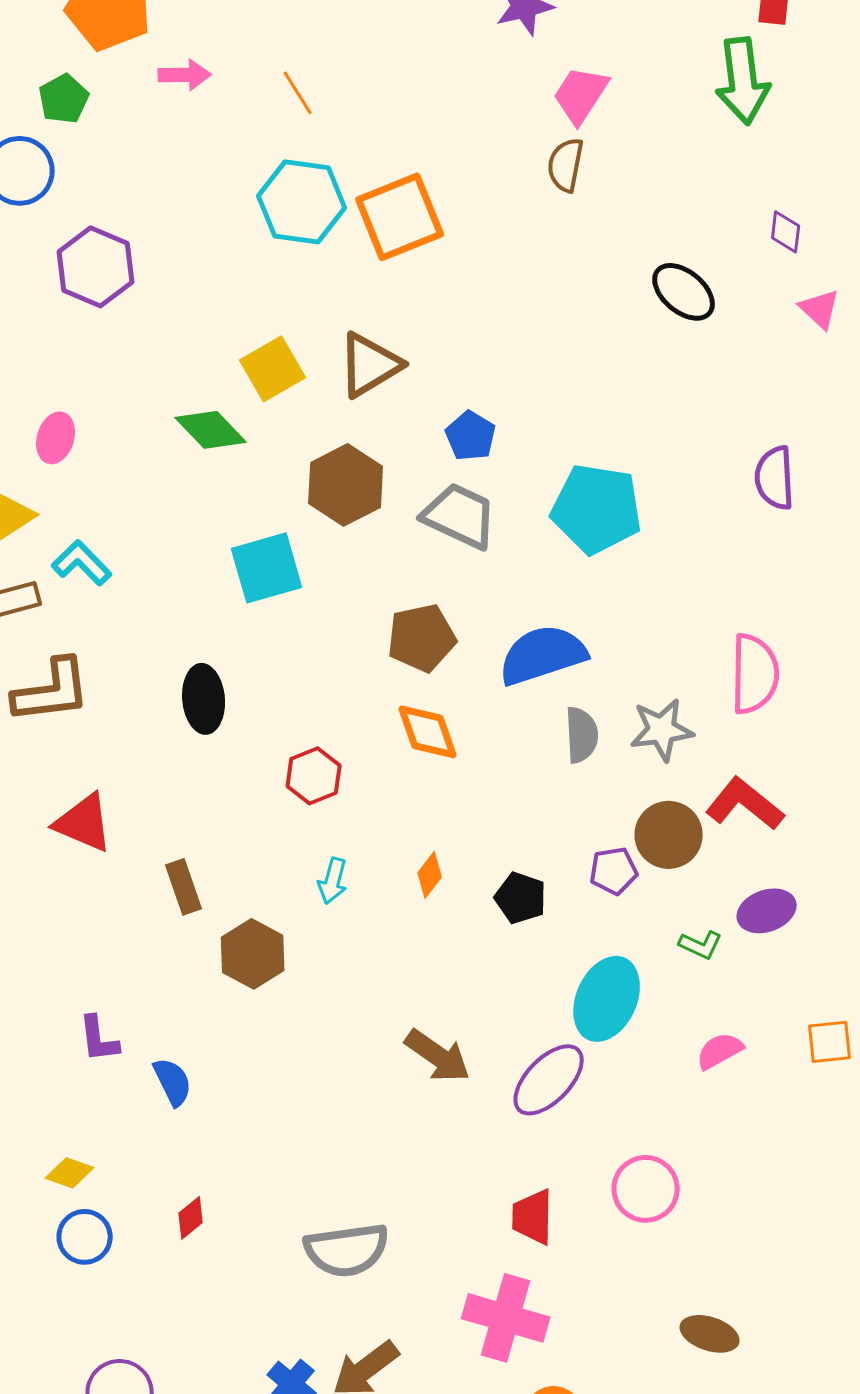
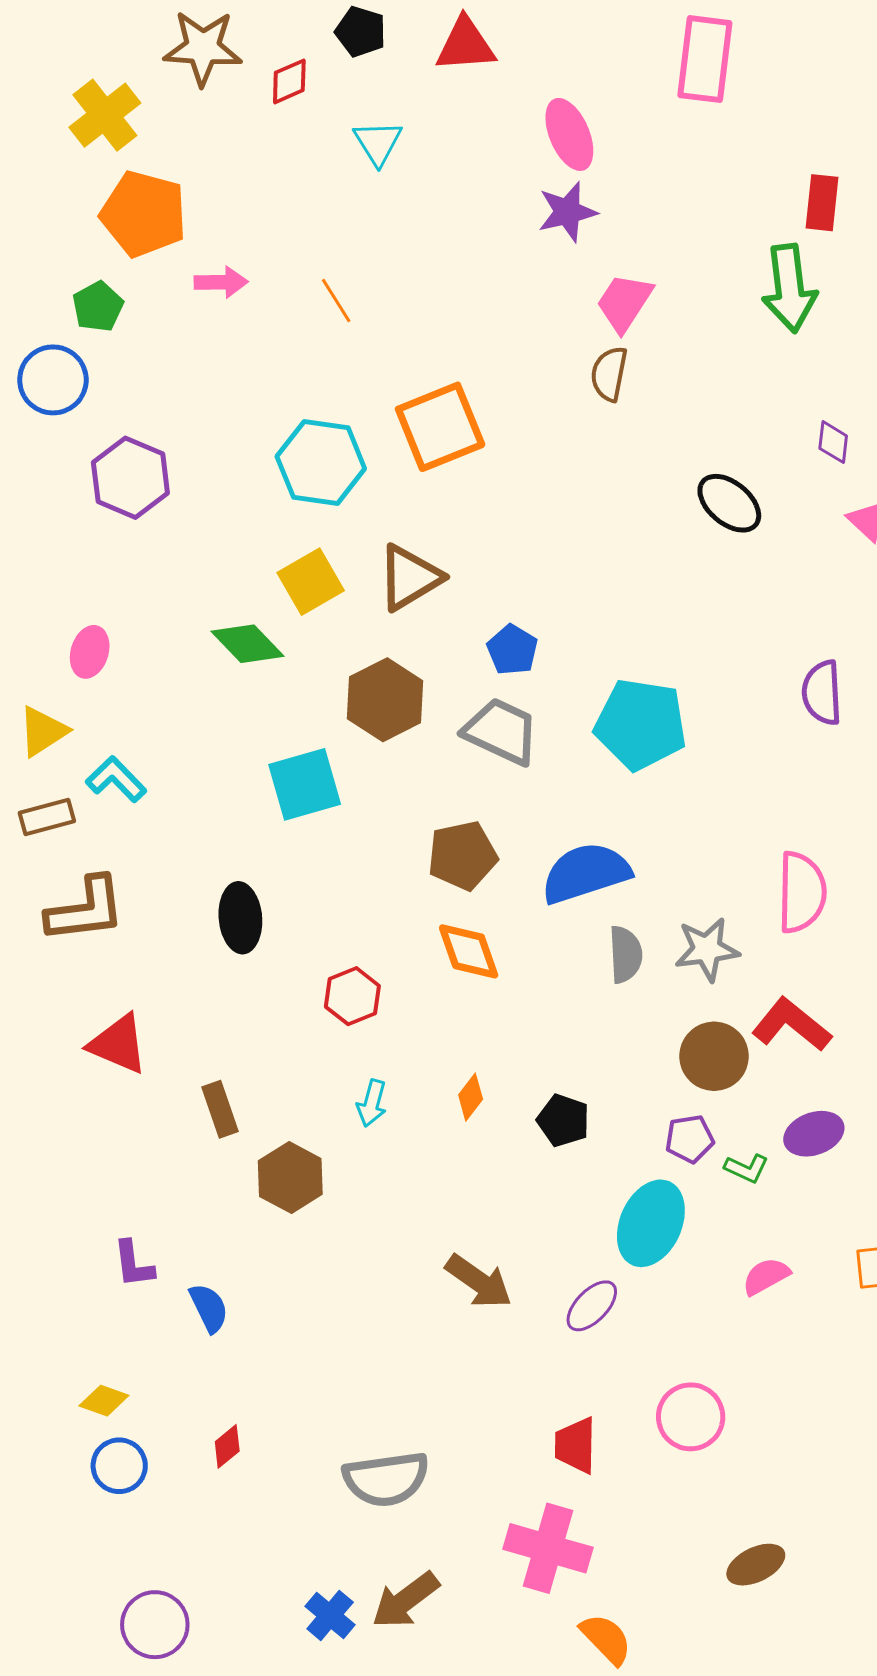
cyan hexagon: (302, 202) -> (321, 462), moved
purple pentagon: (614, 871) -> (690, 1139), moved
purple ellipse: (549, 1080) -> (592, 1306), size x0.7
brown ellipse: (710, 1334) -> (756, 1565), turned -44

